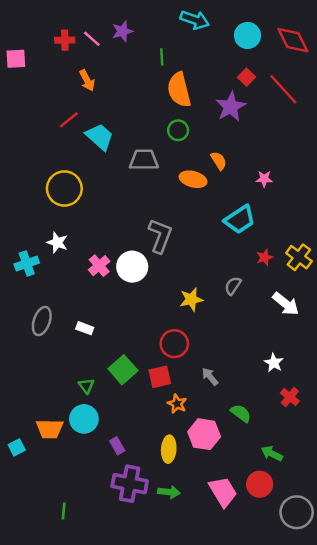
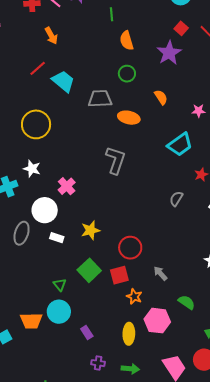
orange semicircle: (179, 90) -> (127, 41), size x0.7
orange ellipse: (193, 179) -> (129, 118), moved
white circle: (132, 267) -> (45, 210), moved
yellow star: (191, 299) -> (90, 230), moved
purple cross: (130, 484) -> (98, 363), size x0.5

